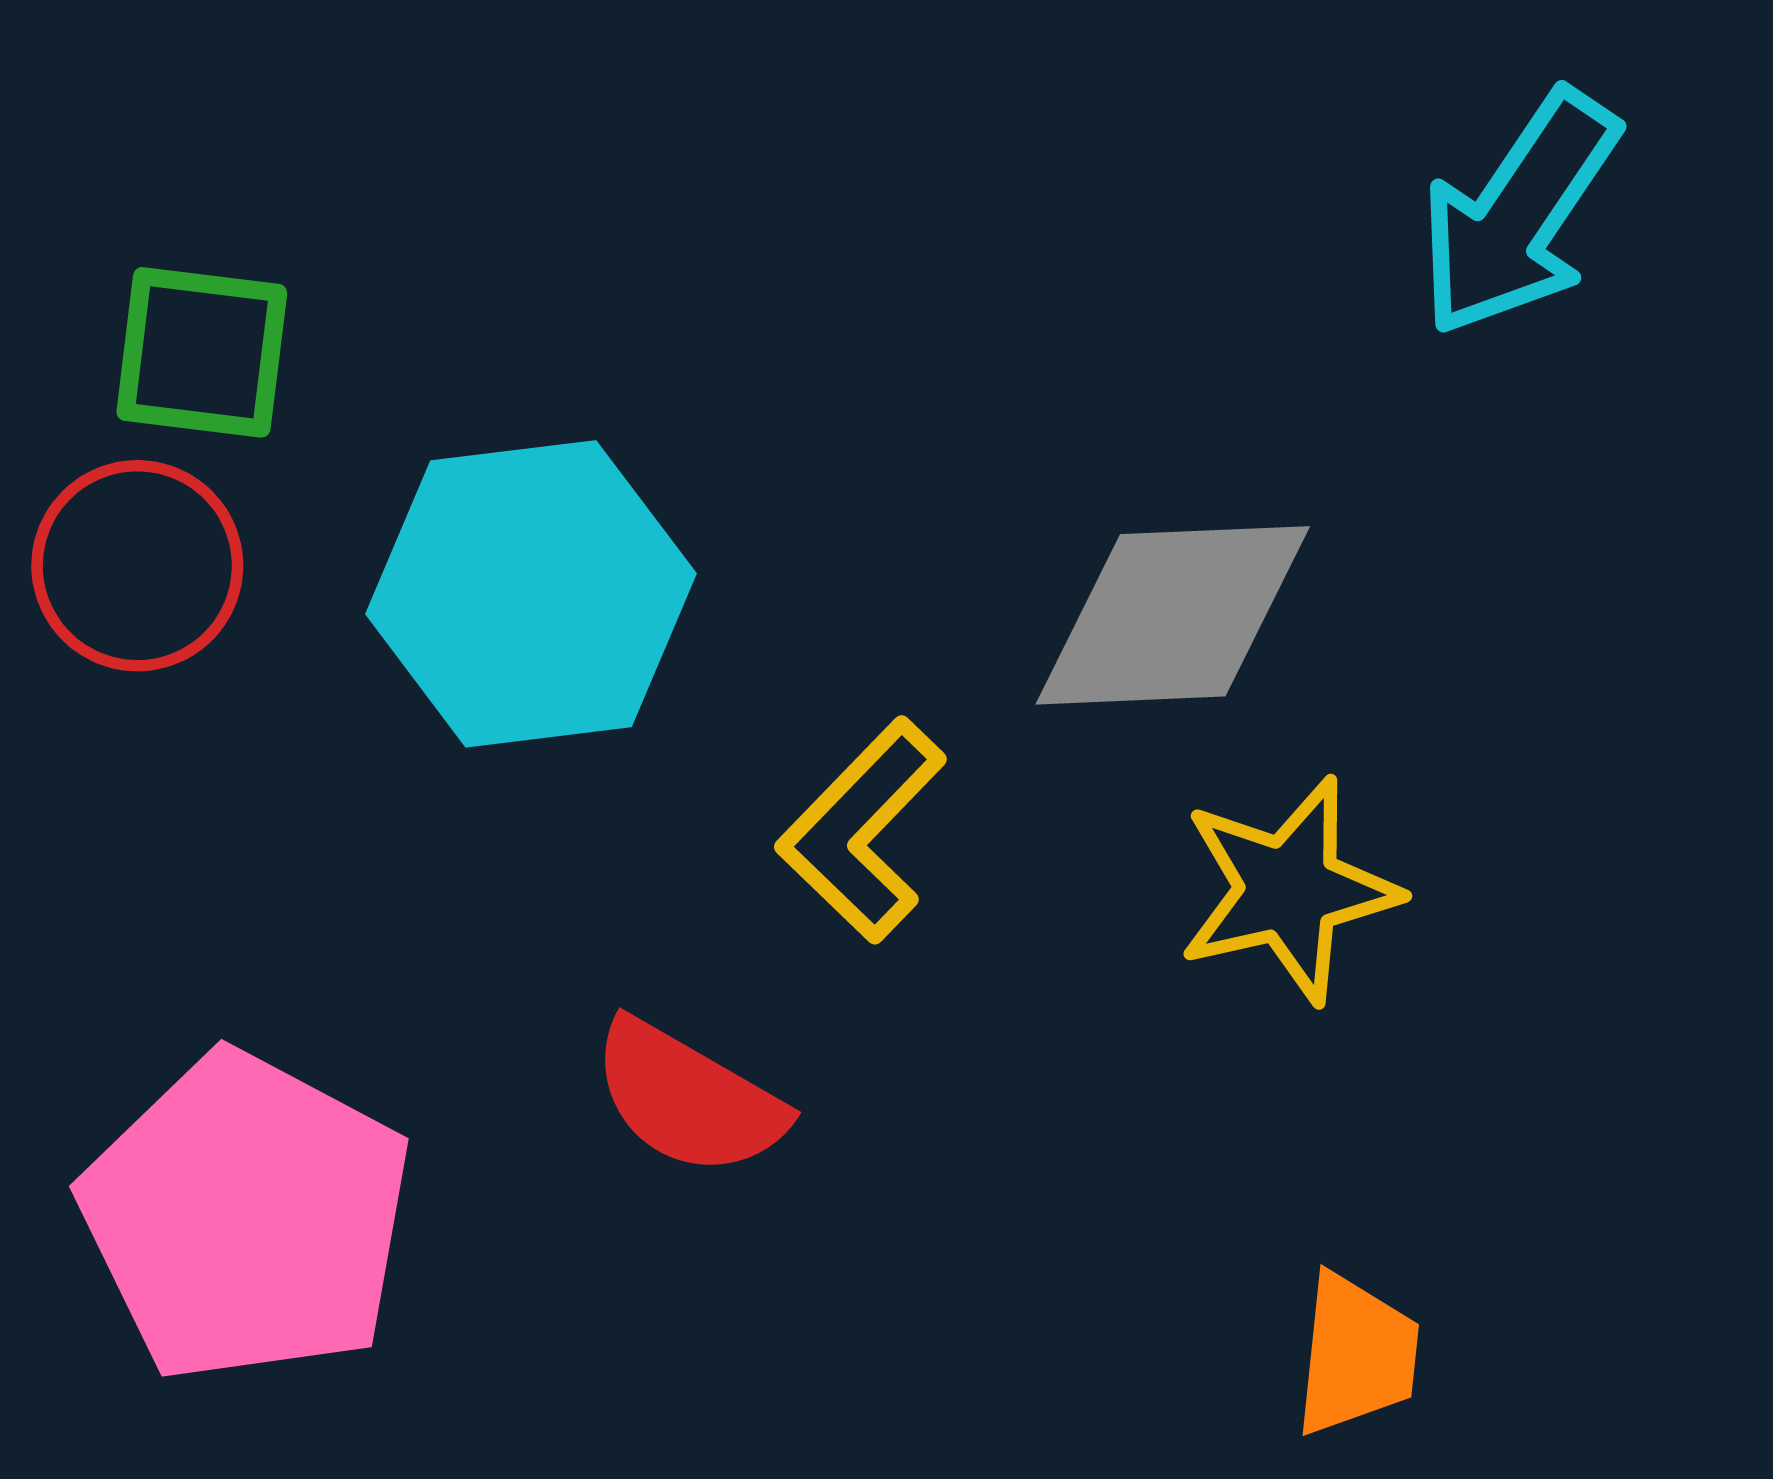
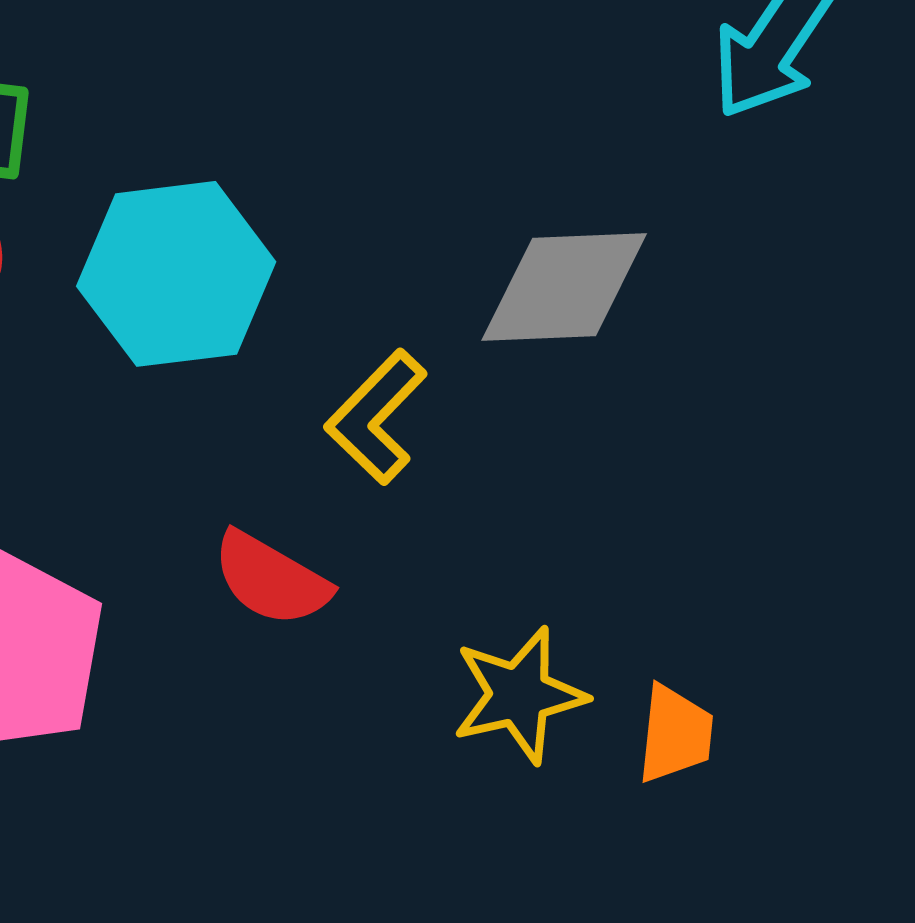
yellow star: (1289, 890) -> (519, 695), moved

